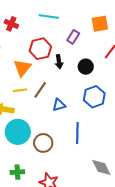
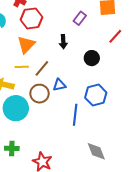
red hexagon: (40, 49) -> (32, 18), moved
black circle: (86, 67) -> (92, 58), moved
blue hexagon: (94, 97) -> (96, 95), moved
brown circle: (43, 143) -> (39, 94), moved

